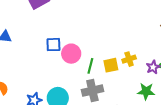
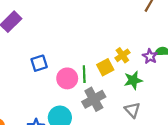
pink circle: (71, 54) -> (67, 78), moved
green star: (146, 91) -> (133, 80), moved

